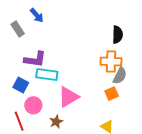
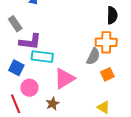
gray rectangle: (18, 29) -> (15, 24), moved
gray semicircle: (120, 76) -> (93, 56), moved

